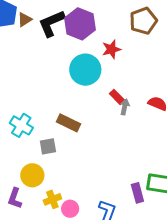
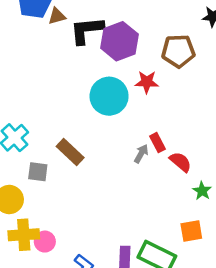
brown pentagon: (143, 21) -> (178, 51), moved
red rectangle: (117, 97) -> (158, 143), moved
yellow cross: (52, 199) -> (24, 235), size x1.4
pink circle: (70, 209) -> (45, 242), moved

